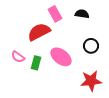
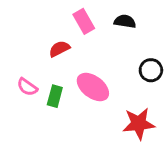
red semicircle: (39, 32) -> (59, 49), size x0.6
black circle: (91, 46) -> (151, 70), moved

